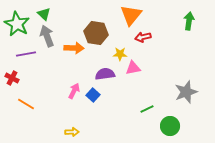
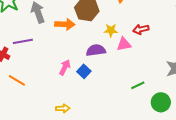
red arrow: (143, 37) -> (141, 29), moved
purple line: (26, 54) -> (23, 41), moved

